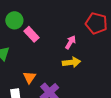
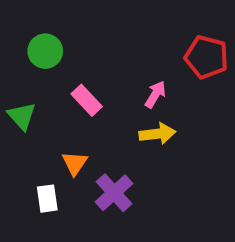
pink rectangle: (31, 34) -> (87, 100), moved

